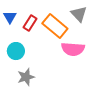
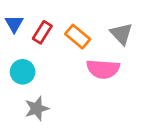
gray triangle: (79, 14) -> (121, 34), moved
orange rectangle: (55, 26) -> (78, 37), size x0.7

